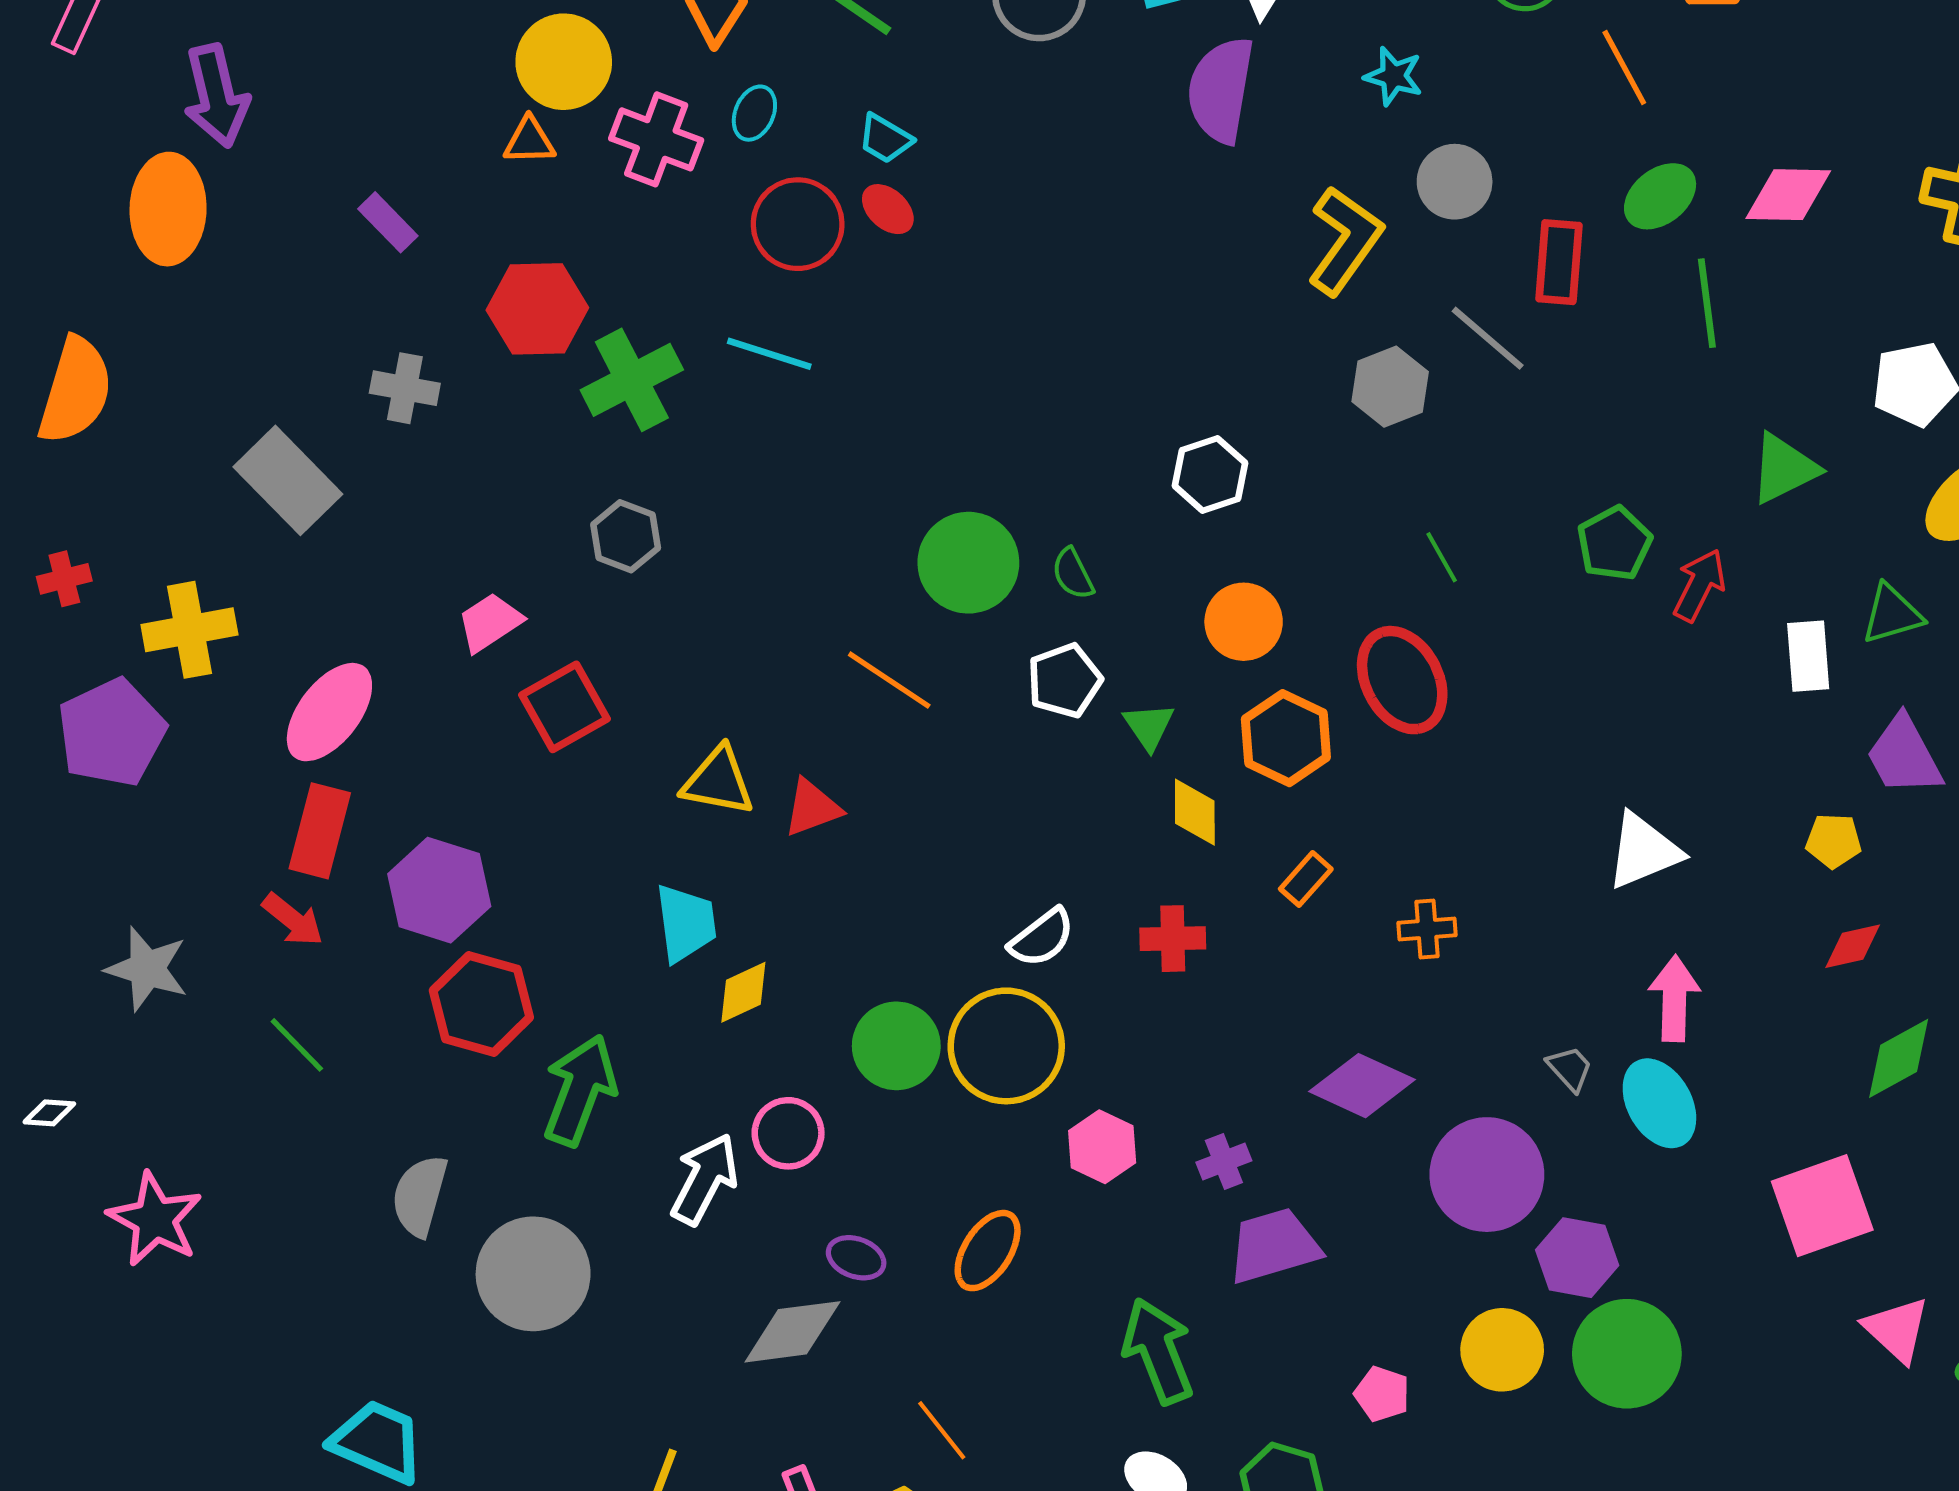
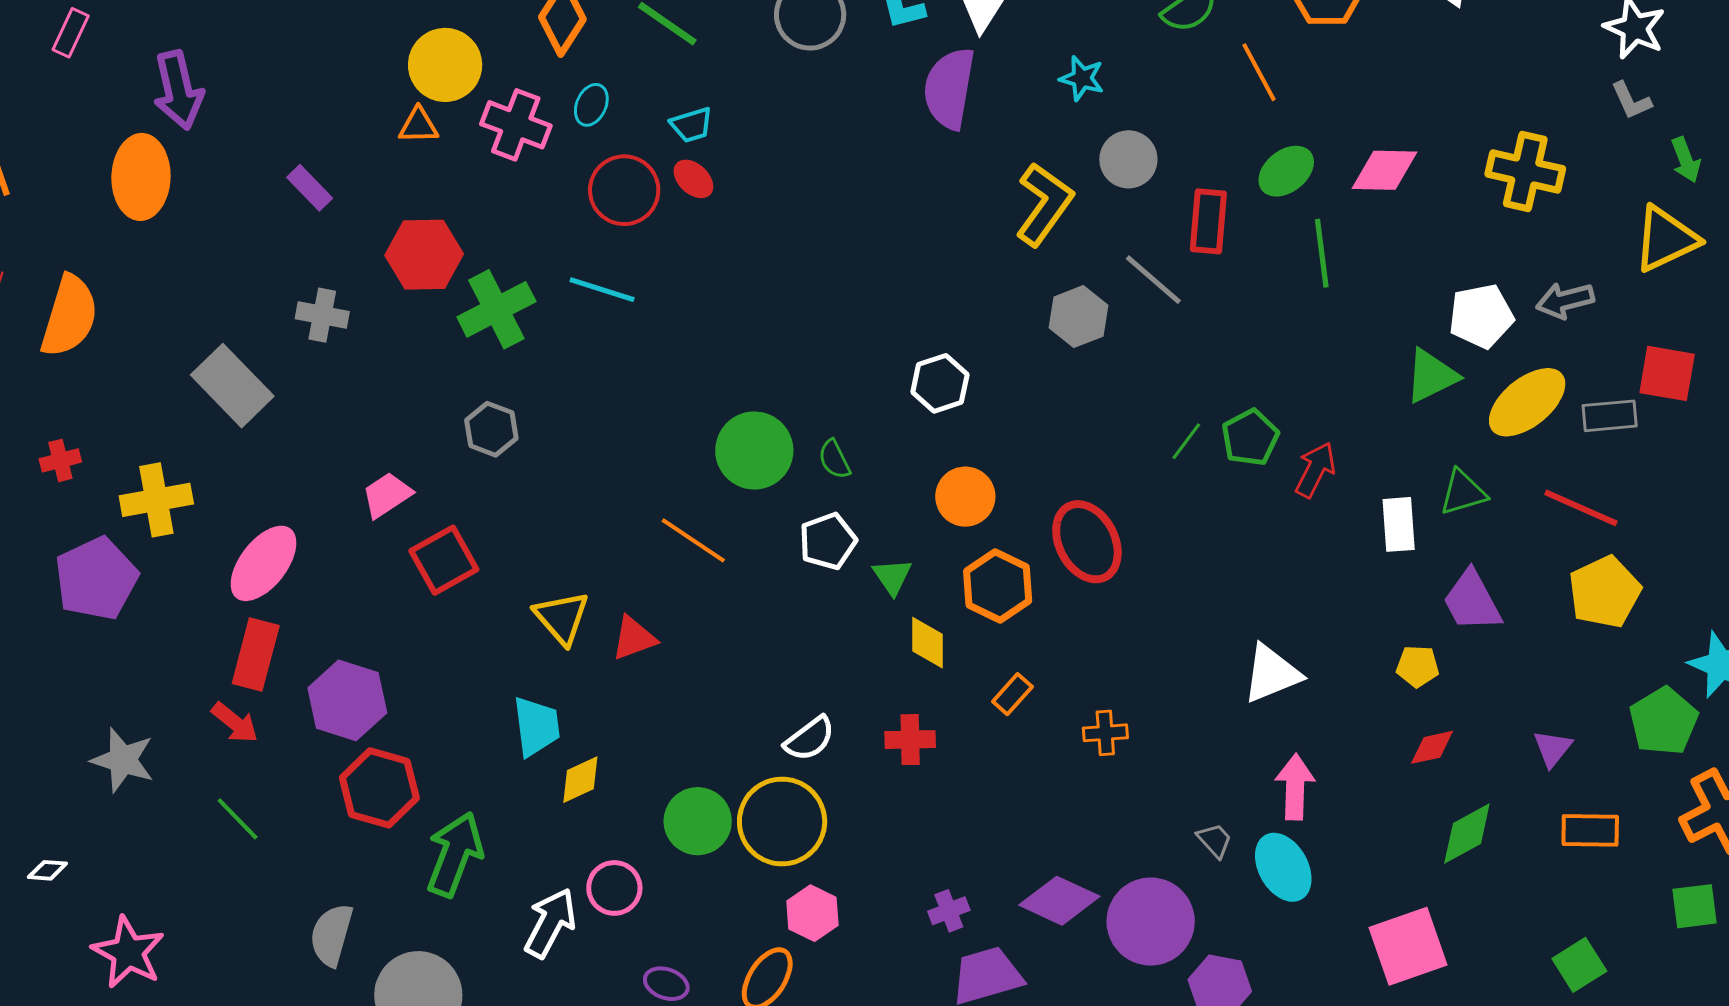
cyan trapezoid: (885, 139) -> (692, 125), turned -48
green triangle: (1784, 469) -> (1431, 376), moved
green line: (1442, 557) -> (1186, 441), moved, turned 66
yellow triangle: (718, 781) -> (562, 618), turned 38
purple diamond: (1362, 1086) -> (1059, 901), moved
pink hexagon: (1102, 1147) -> (812, 913), moved

